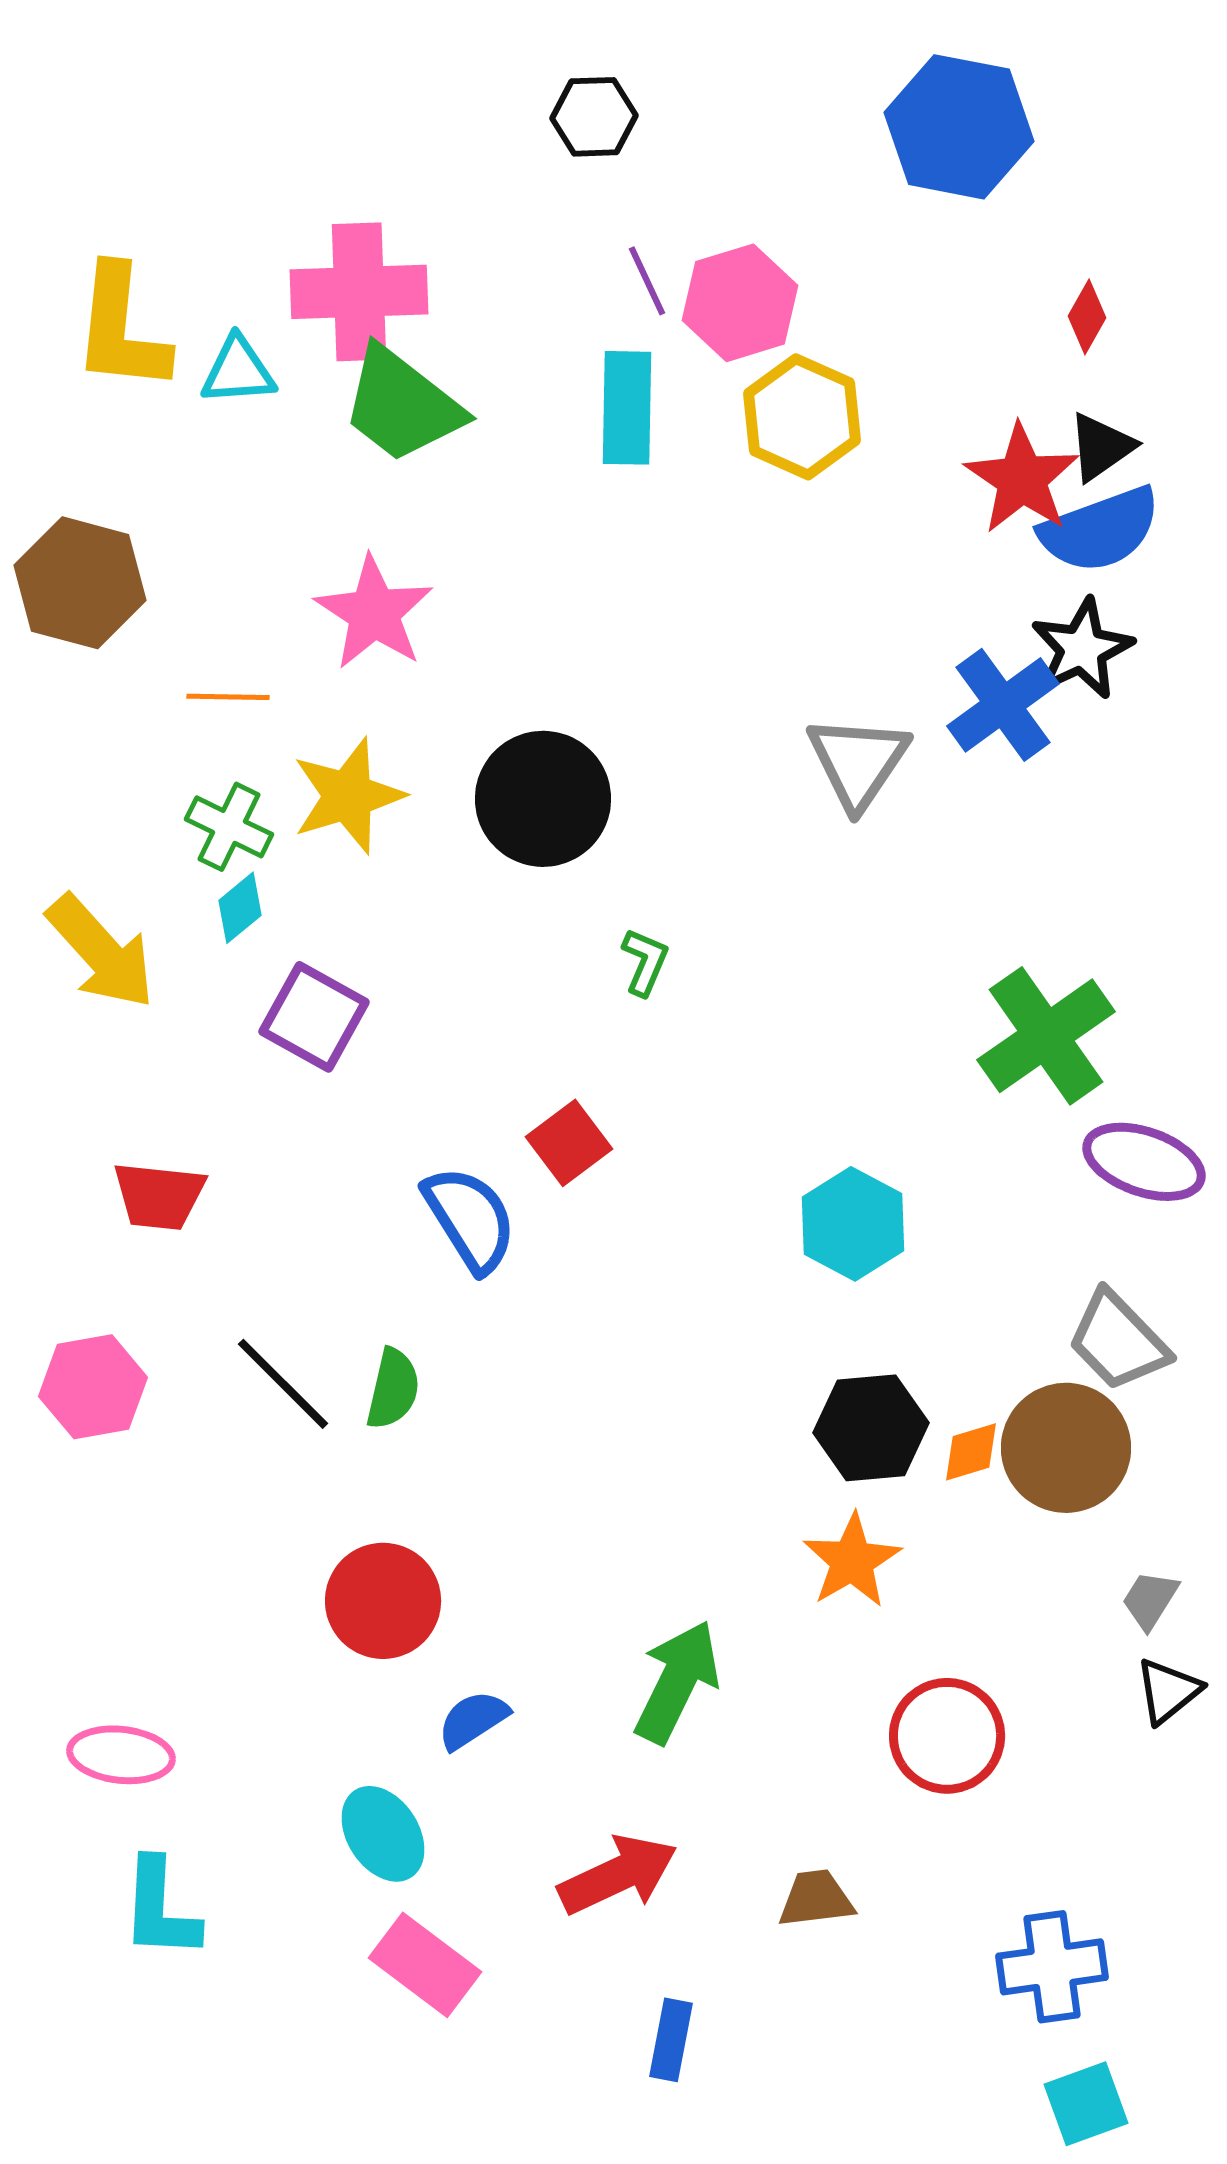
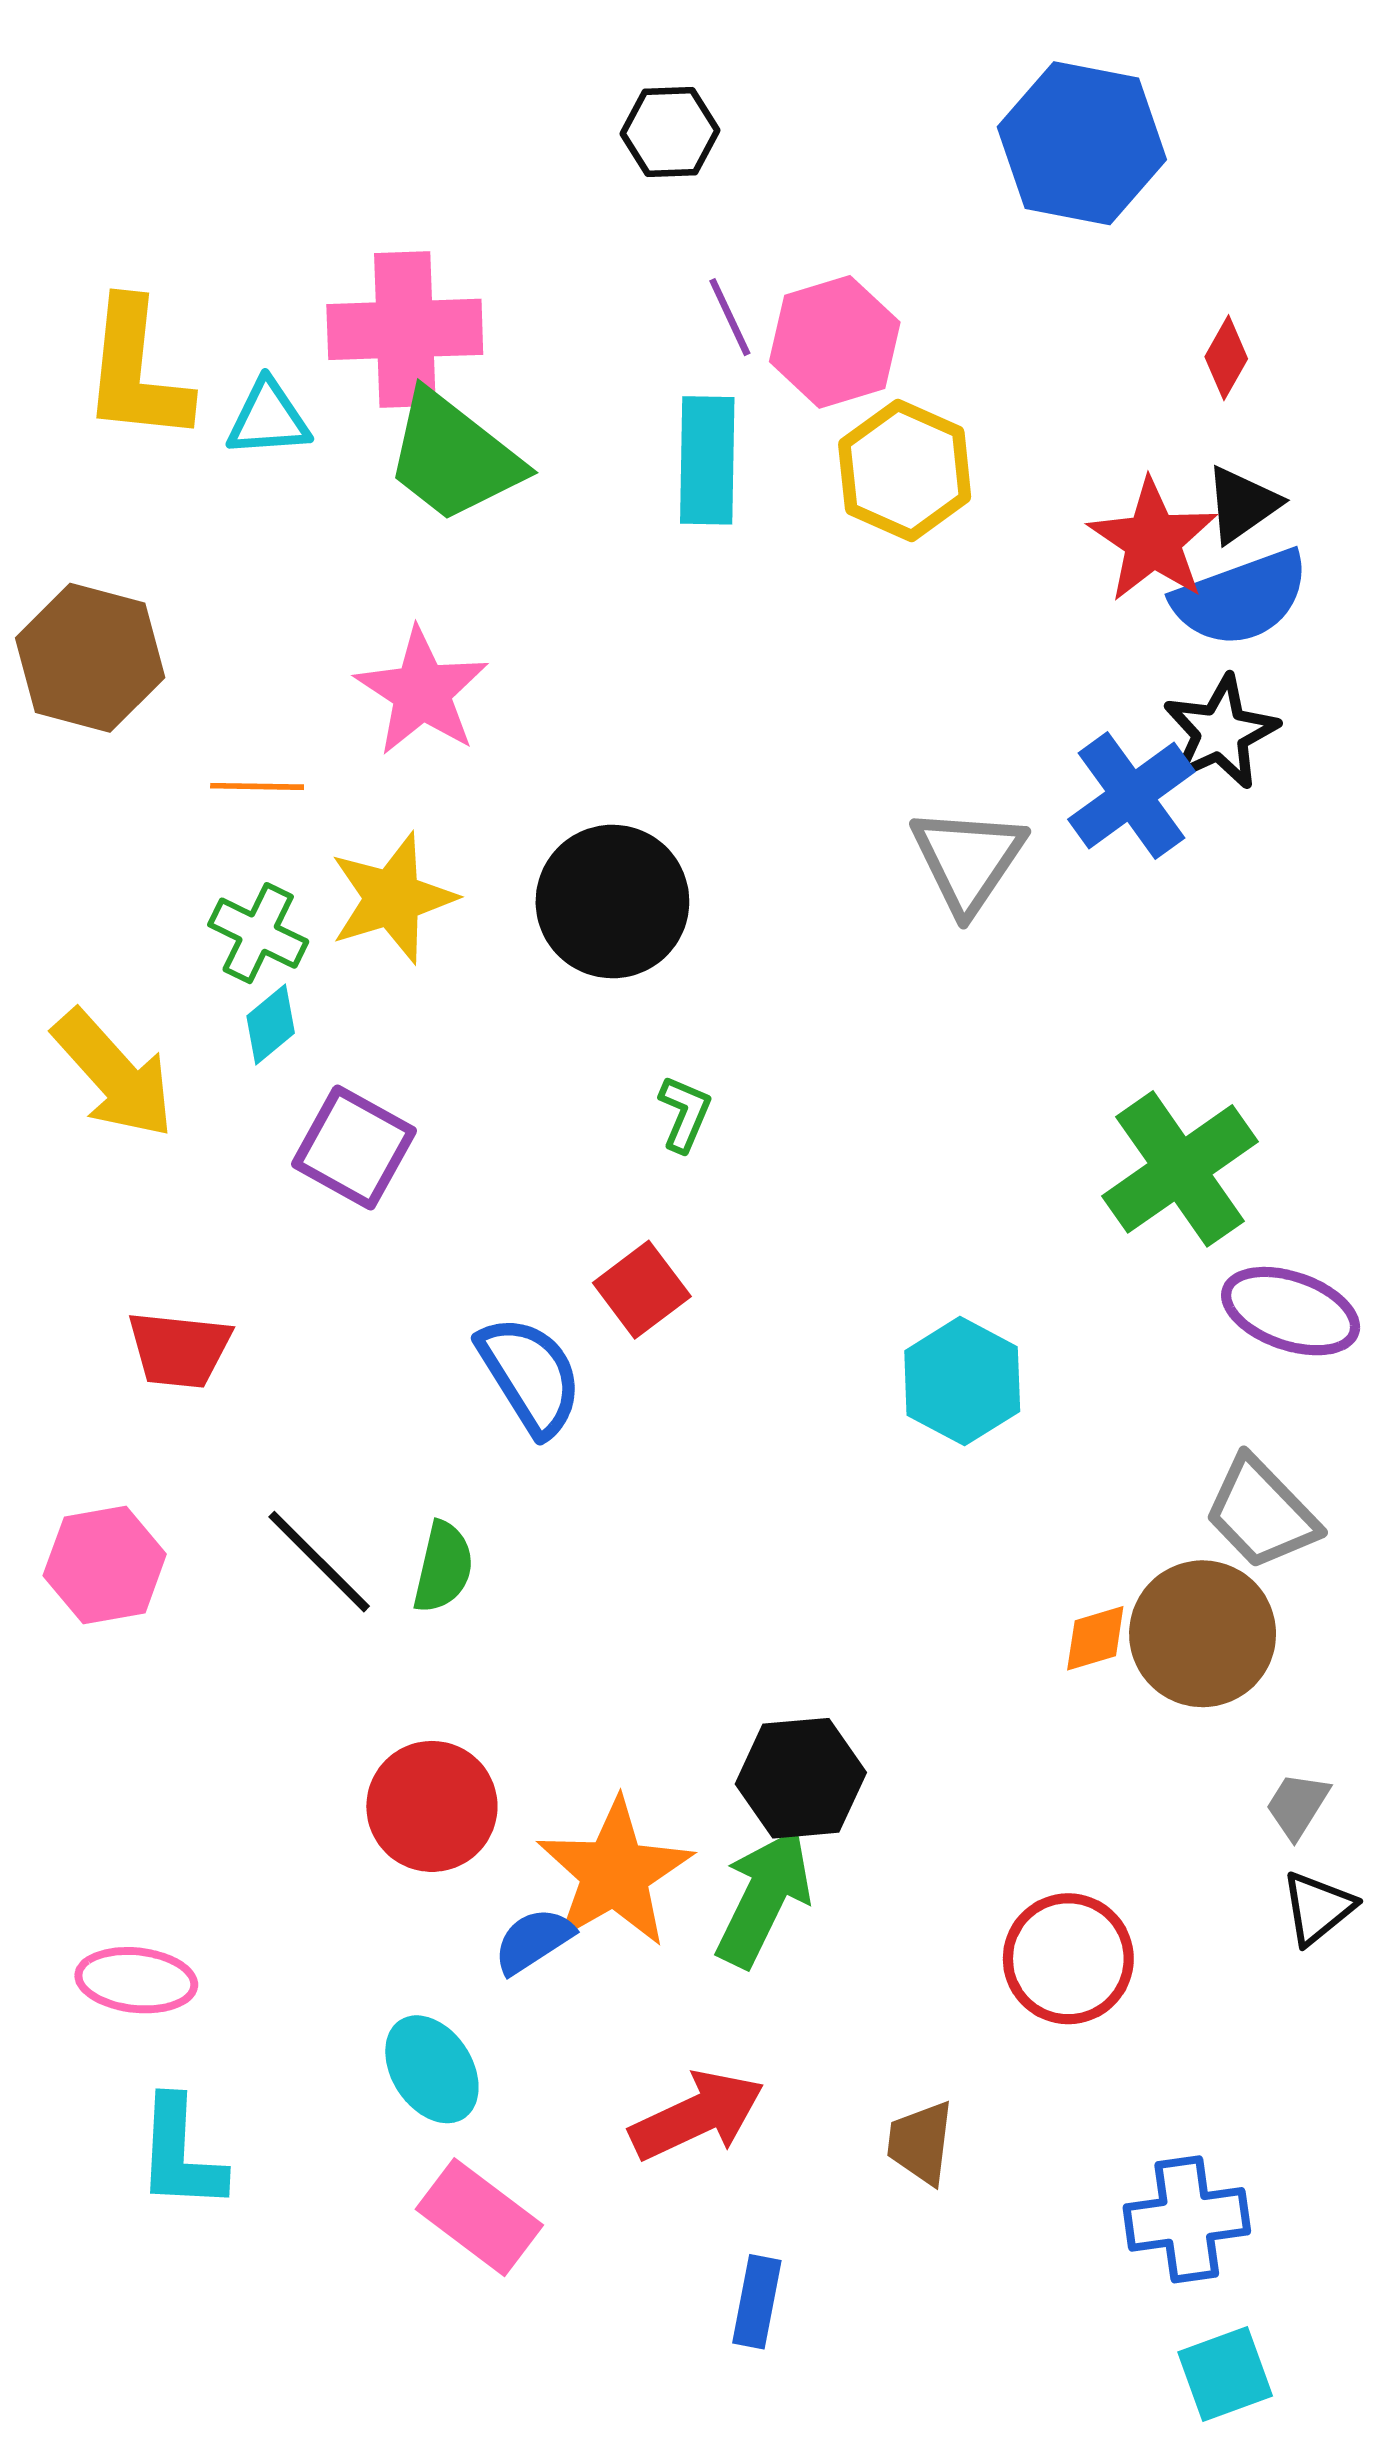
green L-shape: (645, 962) -> (685, 1114), moved
black hexagon: (871, 1428) -> (801, 1778), moved
orange star: (852, 1561) -> (615, 1873), moved, size x1.4
brown trapezoid: (816, 1899) -> (920, 2143), turned -76

